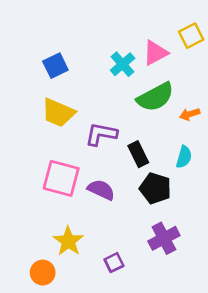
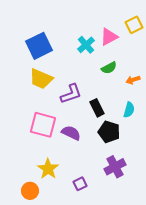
blue square: (55, 66) -> (39, 46), size x1.5
green semicircle: (155, 97) -> (109, 68), size x0.6
purple L-shape: (101, 134) -> (71, 94), turned 150

